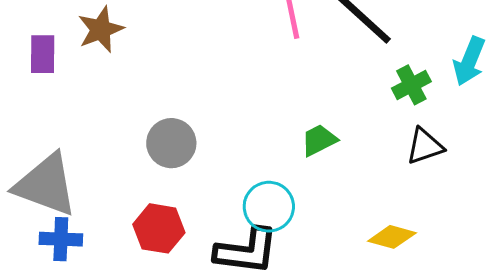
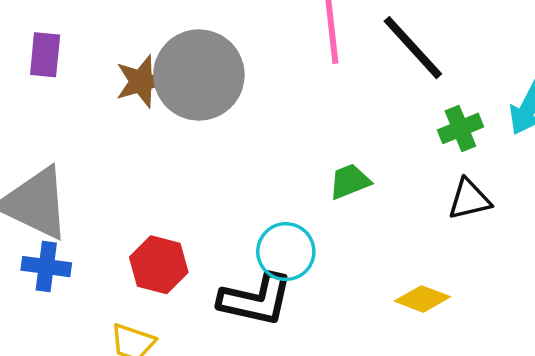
brown star: (101, 30) -> (141, 81), moved
gray circle: (171, 143) -> (199, 75), moved, size x1.6

